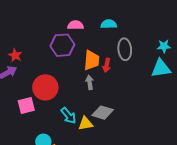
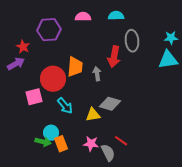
purple hexagon: (62, 45) -> (49, 30), moved
orange trapezoid: (92, 60) -> (75, 67), moved
red arrow: (107, 65) -> (114, 57), size x1.5
cyan arrow: (68, 116) -> (65, 106), moved

